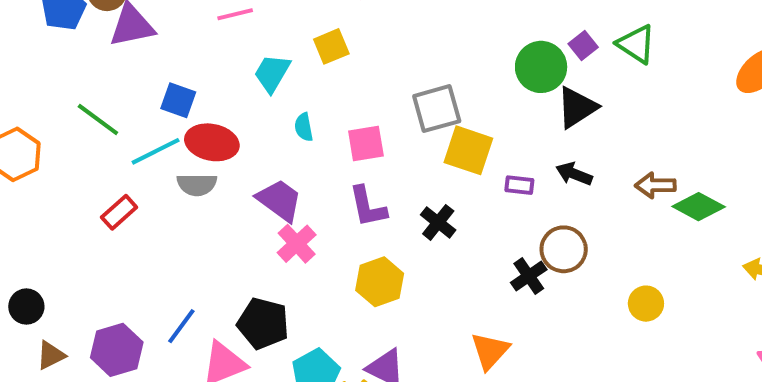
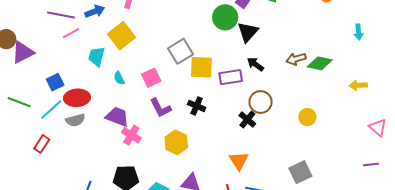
yellow square: (331, 46) -> (122, 36), size x1.5
blue square: (178, 100) -> (55, 82), turned -30
black arrow: (574, 174) -> (255, 64), turned 30
purple rectangle: (519, 185) -> (231, 77), size x1.6

